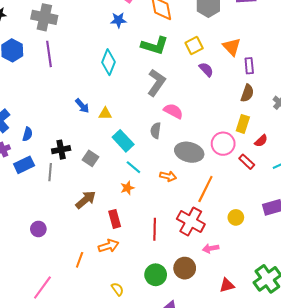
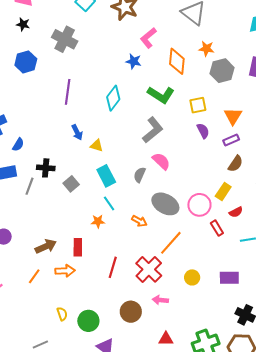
purple line: (49, 54) -> (68, 92), moved
purple rectangle: (249, 66) -> (231, 140), moved, turned 56
brown arrow: (86, 200) -> (46, 246), moved
green circle: (156, 275) -> (88, 321), moved

